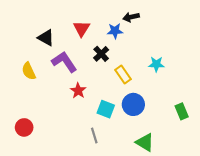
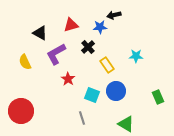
red triangle: (82, 29) -> (71, 25), turned 42
purple L-shape: (64, 62) -> (56, 54), turned -85
red circle: (24, 127) -> (21, 111), size x1.6

